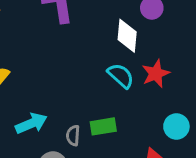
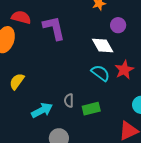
white diamond: (127, 36) -> (103, 45), turned -30
gray semicircle: (73, 136) -> (69, 101), moved

